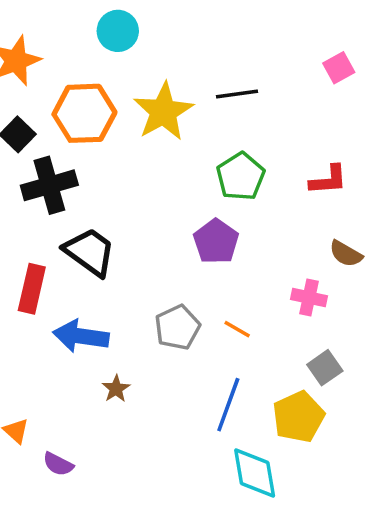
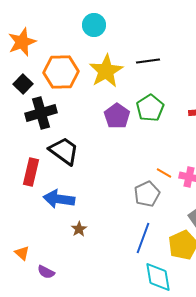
cyan circle: (118, 31) -> (94, 25), moved
purple pentagon: (216, 241) -> (117, 116), moved
gray pentagon: (177, 327) -> (147, 194), moved
orange line: (237, 329) -> (164, 173), moved

